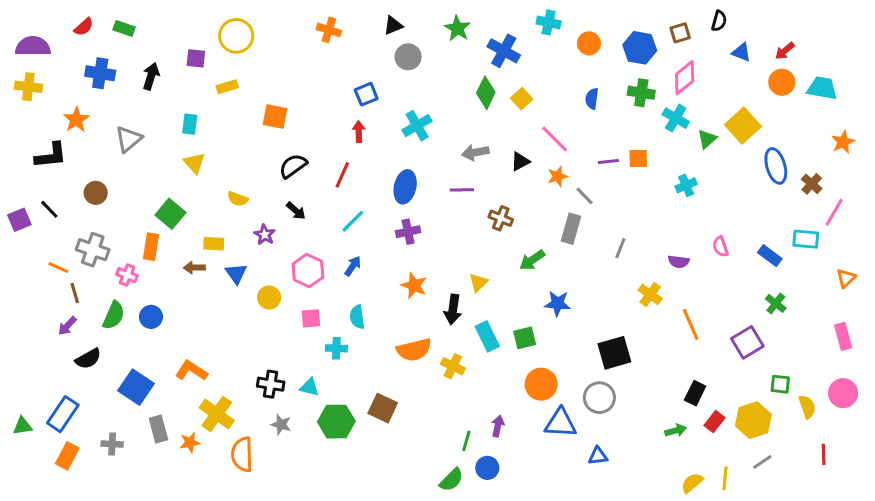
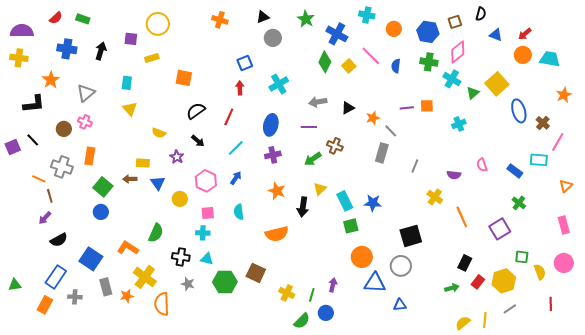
pink line: (555, 139) -> (371, 56), moved
green square: (170, 214) -> (103, 187), moved
orange rectangle: (151, 247) -> (90, 156), moved
green arrow: (532, 260) -> (313, 159), moved
pink cross: (127, 275) -> (85, 122), moved
green semicircle: (114, 315) -> (156, 233), moved
cyan rectangle: (487, 336) -> (345, 201), moved
cyan cross: (336, 348) -> (203, 233), moved
yellow cross: (453, 366) -> (287, 293), moved
blue rectangle: (63, 414) -> (56, 277), moved

